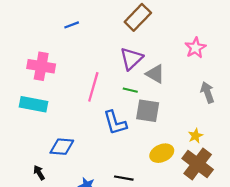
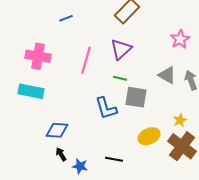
gray triangle: (155, 74) -> (167, 75), moved
pink line: (93, 87) -> (86, 60), moved
black arrow: (39, 173) -> (61, 154), moved

